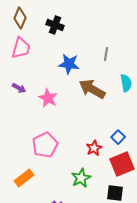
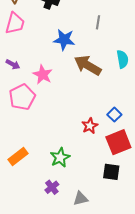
gray line: (106, 54) -> (98, 22), moved
pink pentagon: (45, 145) -> (22, 97), moved
green star: (81, 178) -> (60, 158), moved

